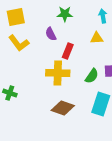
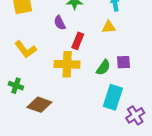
yellow L-shape: (19, 43) -> (26, 49), moved
brown diamond: (63, 108) -> (39, 105), moved

